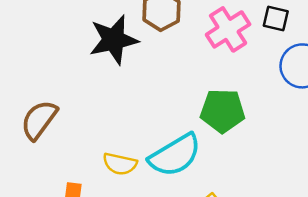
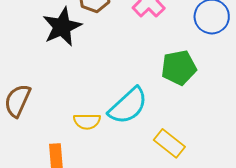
green pentagon: (223, 111) -> (179, 68), moved

